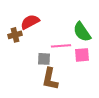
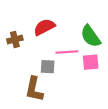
red semicircle: (30, 22) -> (44, 27), moved
brown L-shape: (50, 79) -> (34, 89), moved

